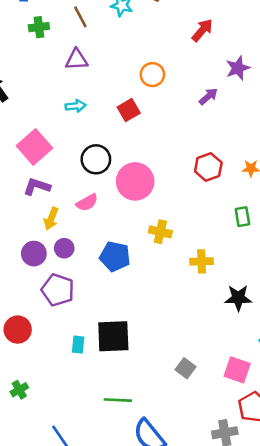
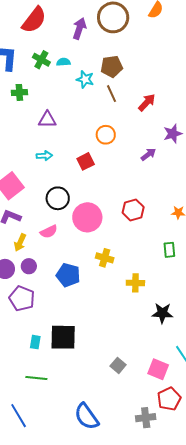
brown line: (80, 17) -> (111, 94), moved
red hexagon: (208, 167) -> (133, 210), moved
green line: (118, 400) -> (36, 378), moved

